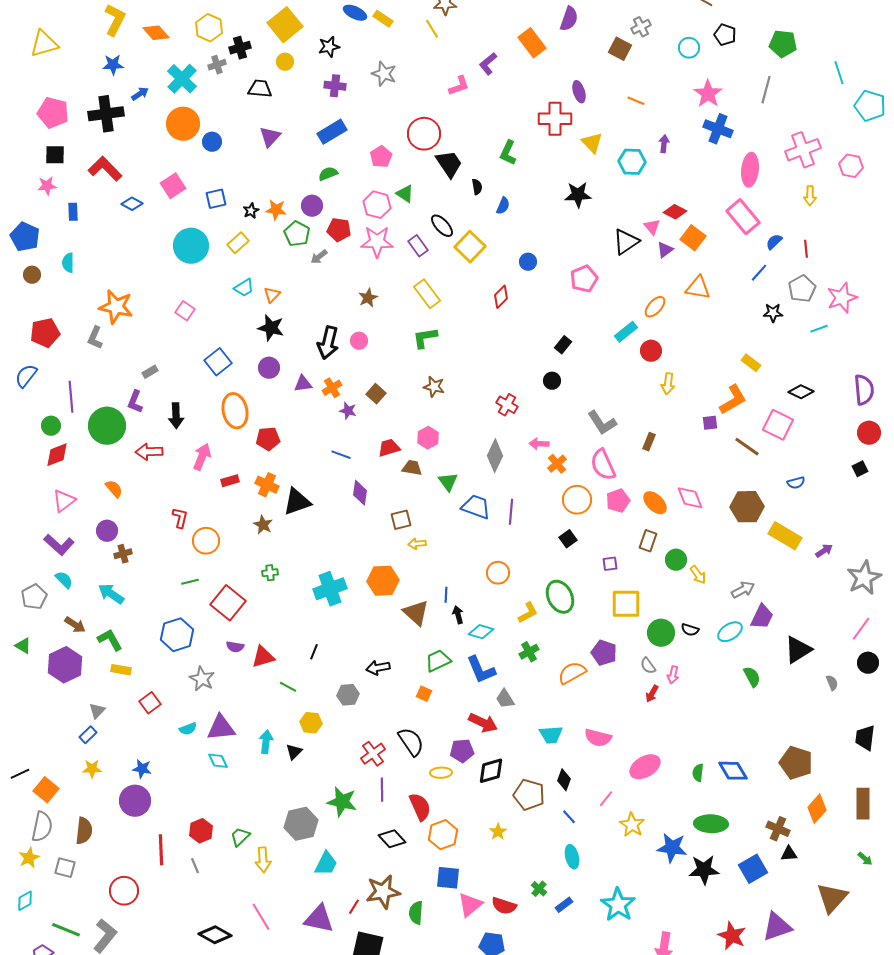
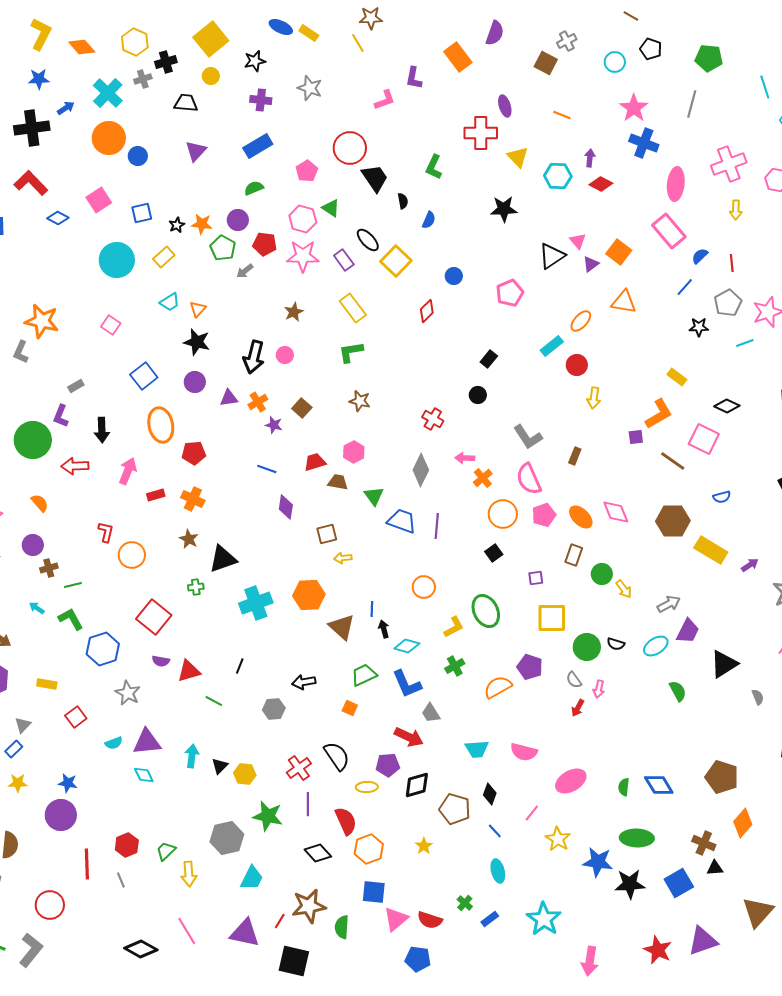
purple L-shape: (488, 64) -> (414, 78), turned -40
red diamond: (675, 212) -> (601, 184), moved
black triangle: (297, 502) -> (223, 559), moved
green line: (190, 582) -> (73, 585), moved
cyan arrow: (111, 594) -> (37, 608), size x0.6
green L-shape: (110, 640) -> (71, 619), moved
yellow hexagon: (311, 723) -> (245, 774), moved

